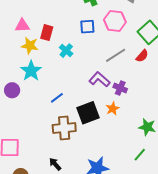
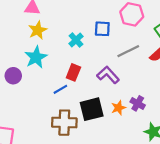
blue square: (87, 27) -> (102, 29), moved
red rectangle: (47, 33) -> (73, 72), moved
yellow star: (30, 46) -> (38, 30), turned 30
purple cross: (120, 88) -> (138, 103), moved

